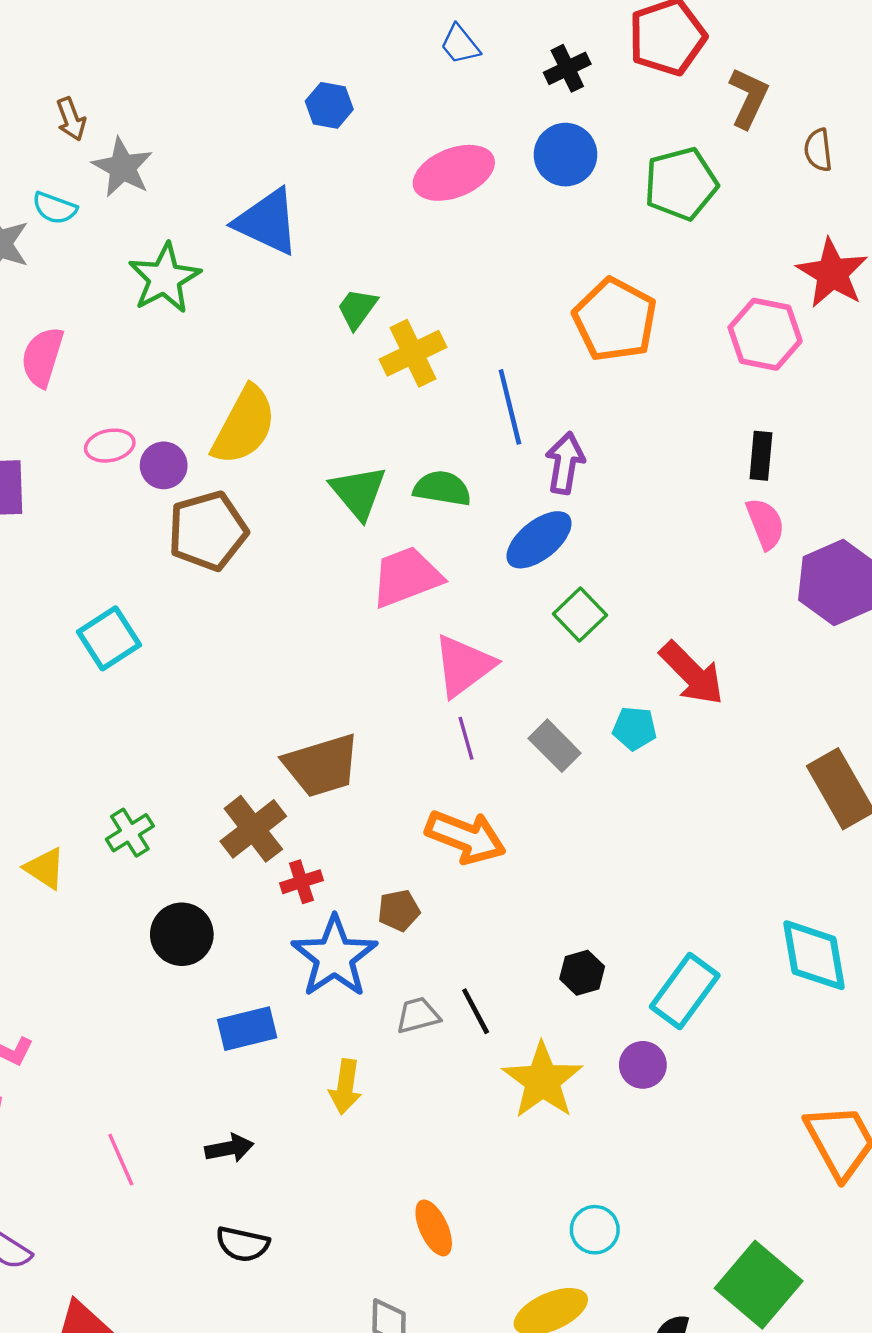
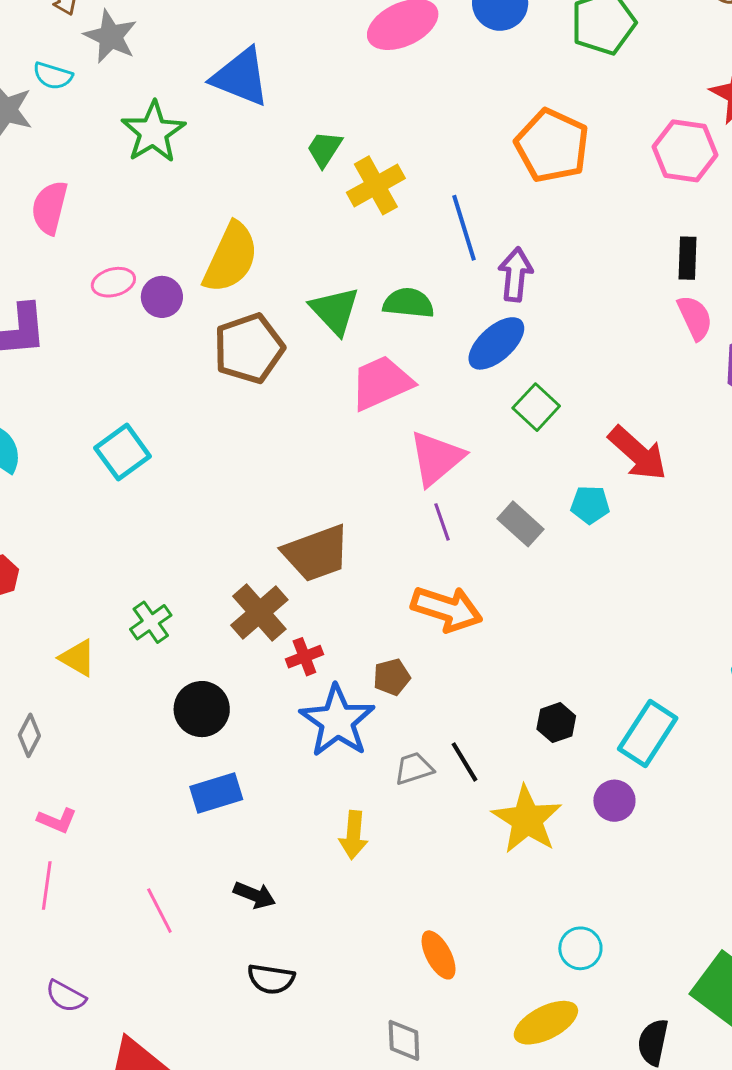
brown pentagon: (208, 531) -> (249, 348), moved
blue rectangle: (247, 1029) -> (216, 793), moved
black arrow: (229, 1148) -> (254, 895), turned 36

